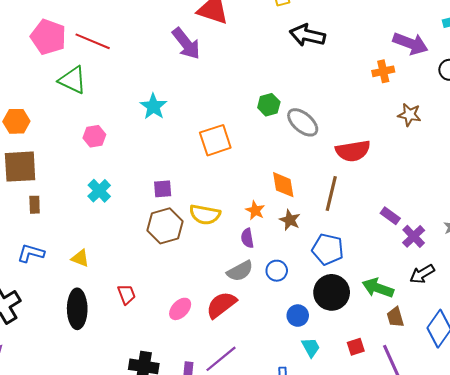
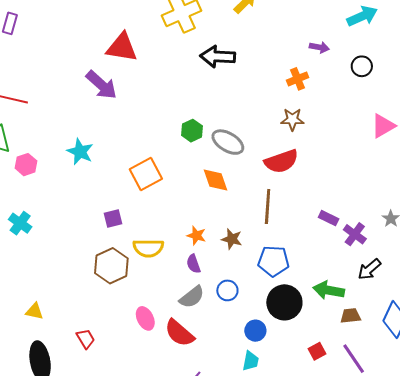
purple arrow: (410, 43) -> (319, 47), size x0.6
brown star: (409, 115) -> (292, 119), moved
pink hexagon: (94, 136) -> (26, 165), moved
orange diamond: (283, 185) -> (216, 180), moved
purple square: (163, 189) -> (113, 218), moved
cyan cross: (99, 191) -> (20, 223), moved
red semicircle: (221, 305) -> (179, 333), turned -92
pink ellipse: (180, 309) -> (145, 318), moved, turned -60
brown trapezoid: (395, 317) -> (351, 316), turned 110
cyan trapezoid: (311, 347) -> (251, 361), moved, turned 50

